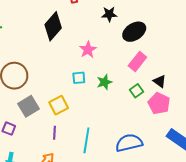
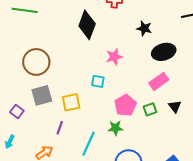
black diamond: (53, 26) -> (87, 25), turned -36
green star: (104, 82) -> (115, 128), moved
pink pentagon: (159, 103) -> (125, 105), moved

